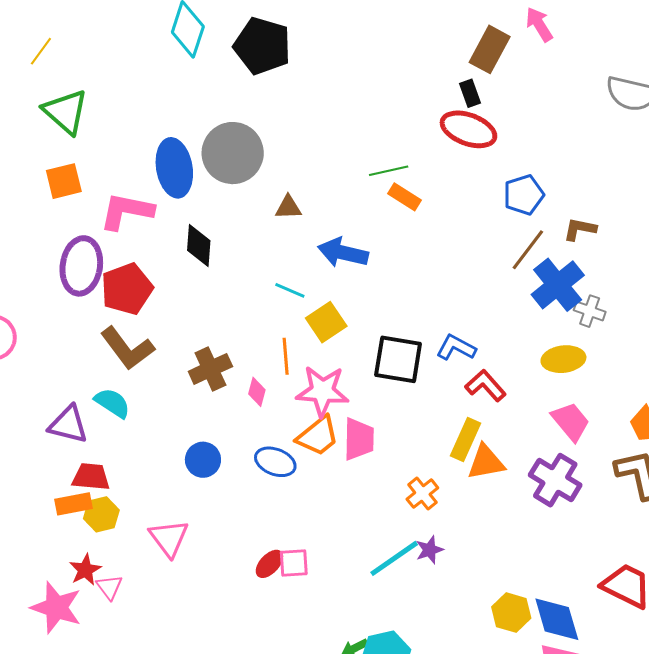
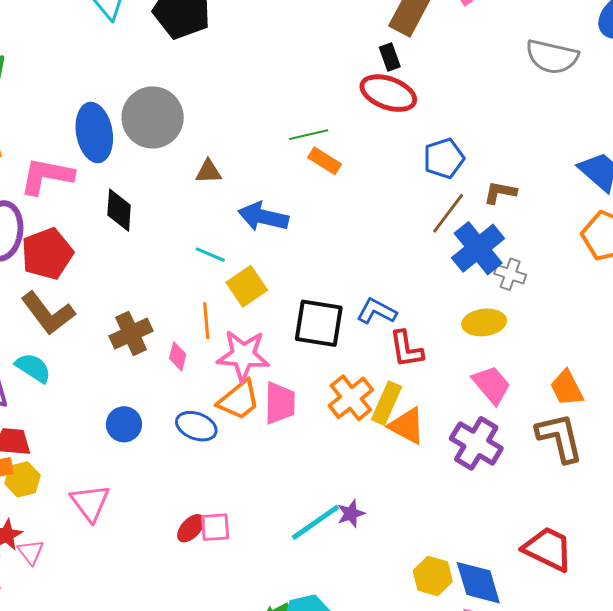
red L-shape: (486, 386) -> (406, 349), turned -147
orange triangle: (486, 462) -> (407, 426), turned 39
orange cross: (422, 494) -> (351, 398), moved, size x1.4

